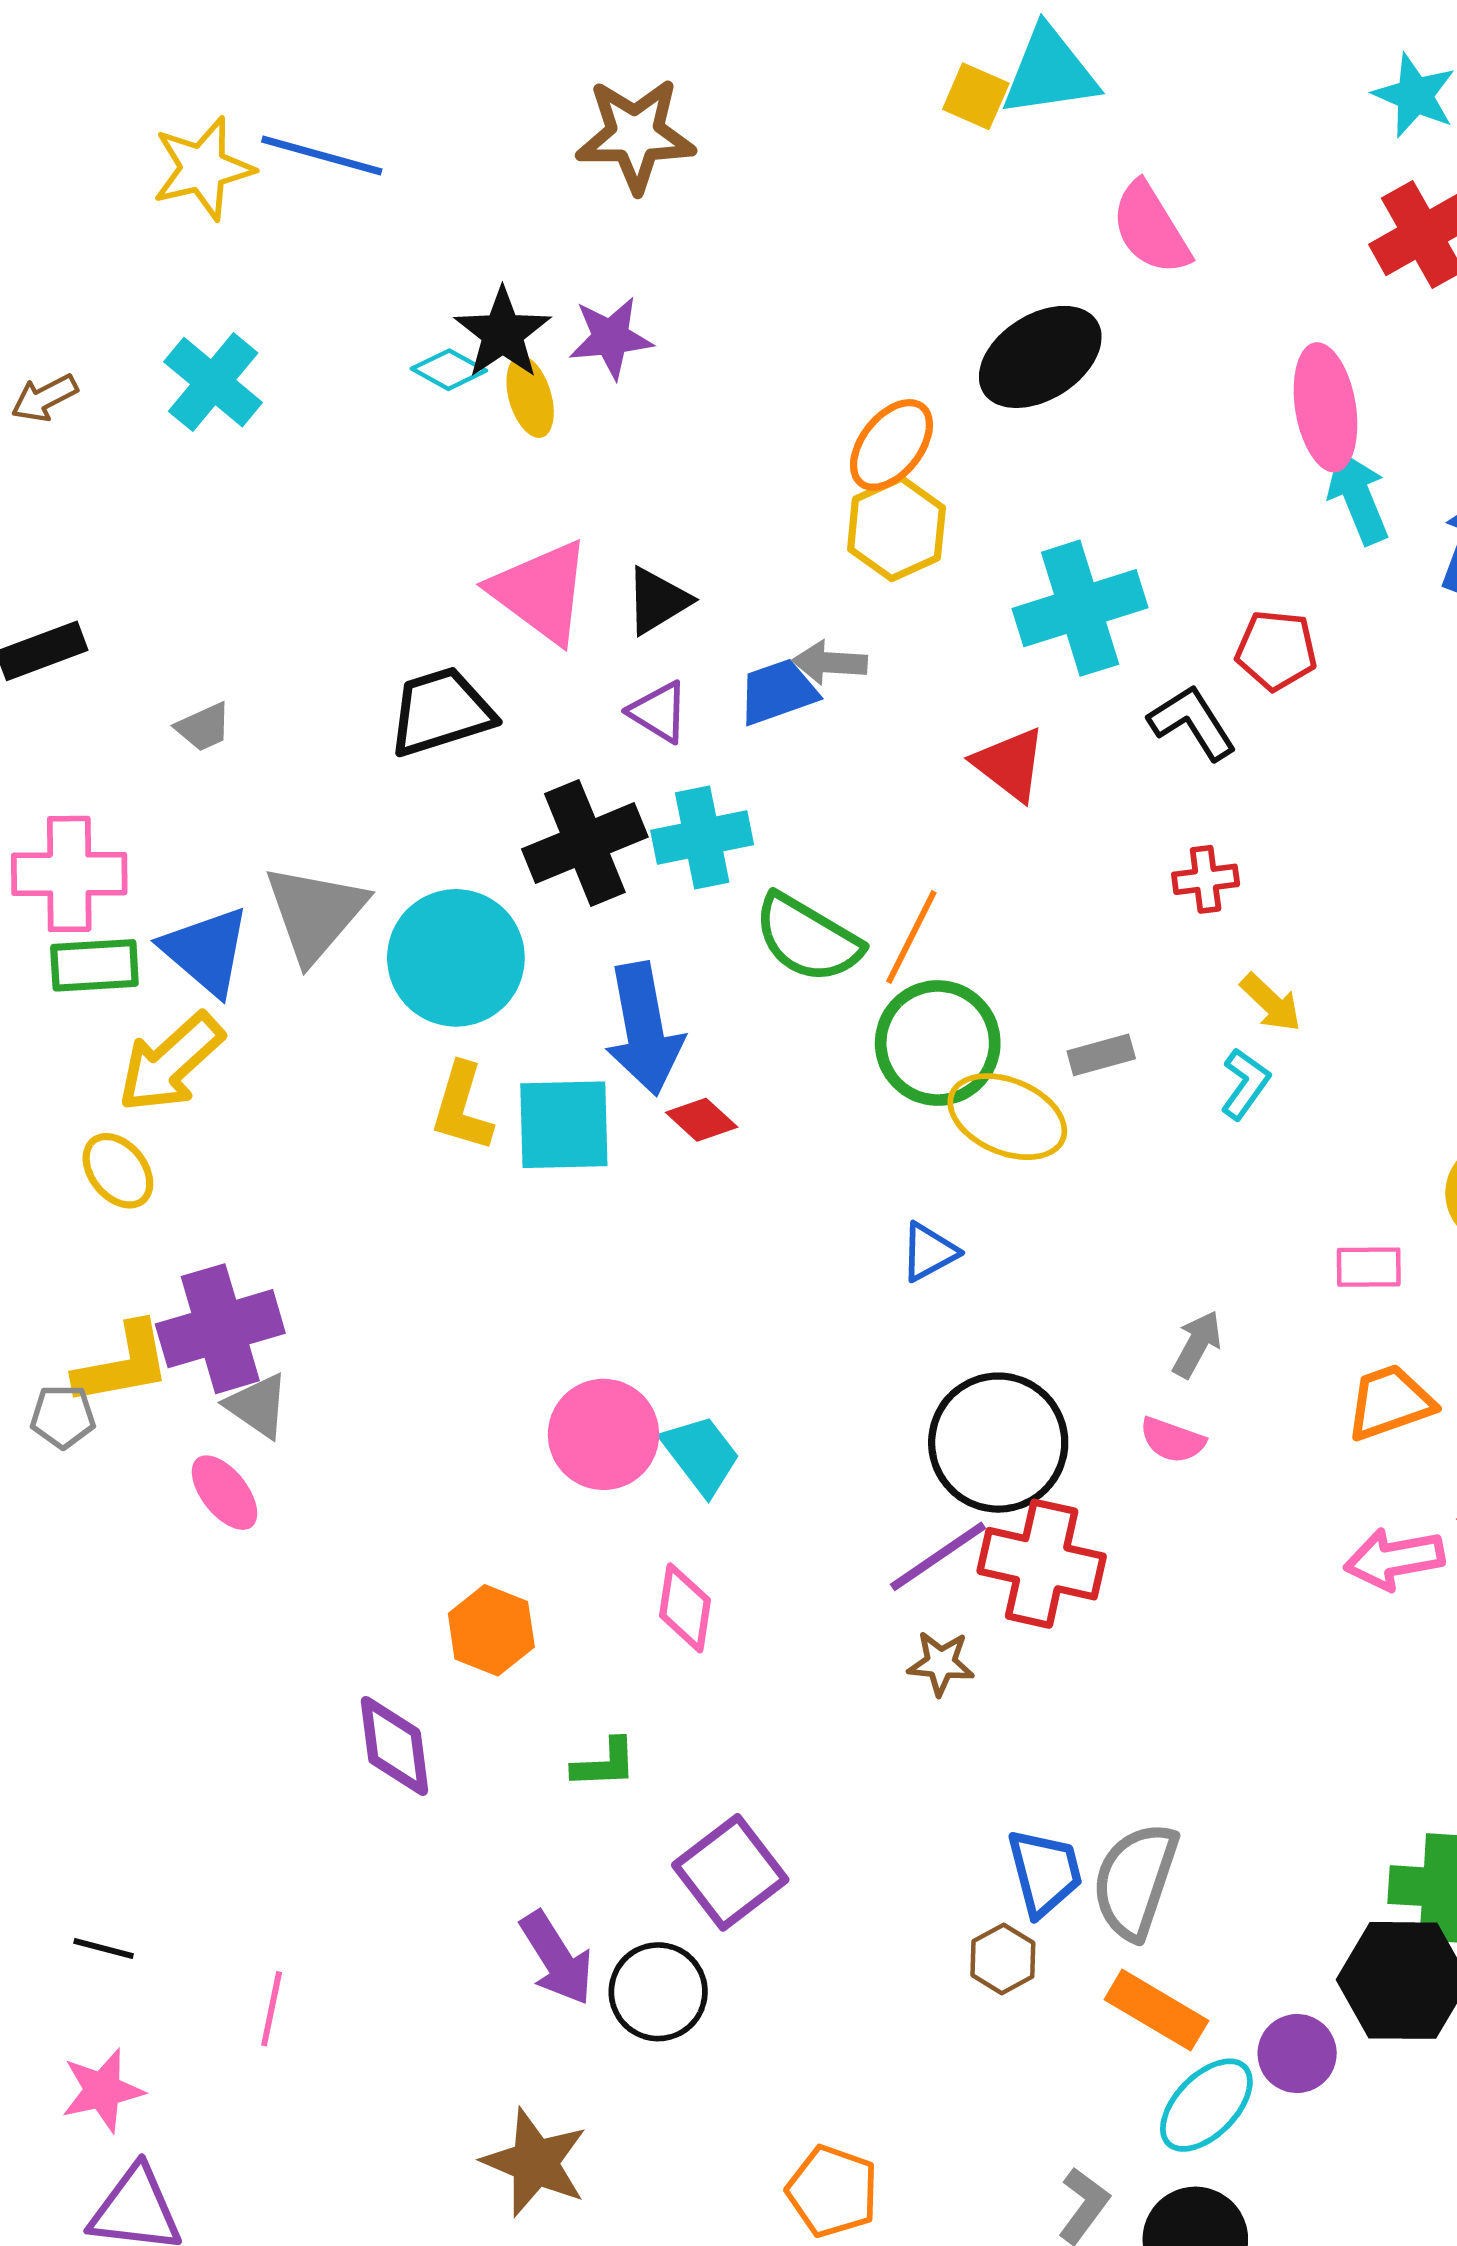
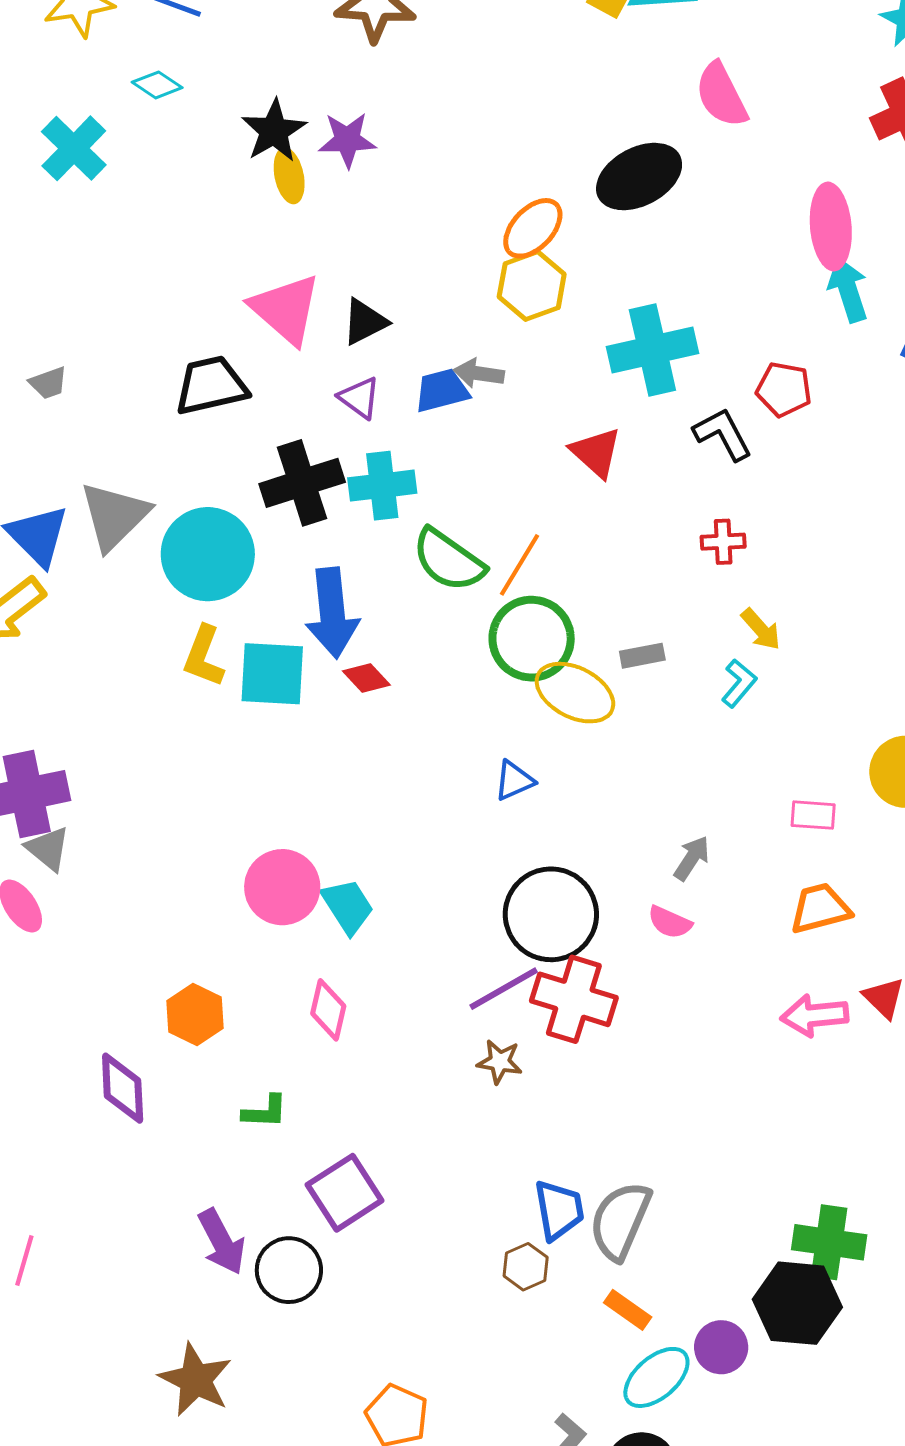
cyan diamond: (449, 370) -> (157, 85), moved
orange rectangle: (1156, 2010) -> (628, 1310), size x0.7

